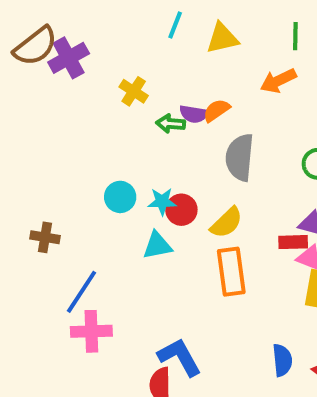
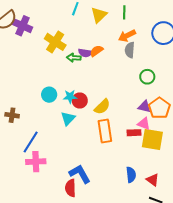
green line: (295, 36) -> (124, 12), moved
yellow triangle: (222, 38) -> (99, 15), turned -30
purple cross: (69, 58) -> (23, 26), turned -36
yellow cross: (134, 91) -> (55, 42), size x1.5
gray semicircle: (240, 157) -> (130, 50), moved, size x0.7
red rectangle: (293, 242) -> (134, 133), moved
cyan triangle: (157, 245) -> (68, 118), turned -35

